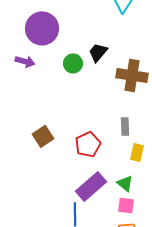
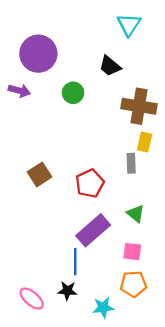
black trapezoid: (98, 52) -> (110, 66), moved, turned -90
yellow rectangle: (137, 152) -> (145, 142), moved
green triangle: (125, 183) -> (136, 214), moved

